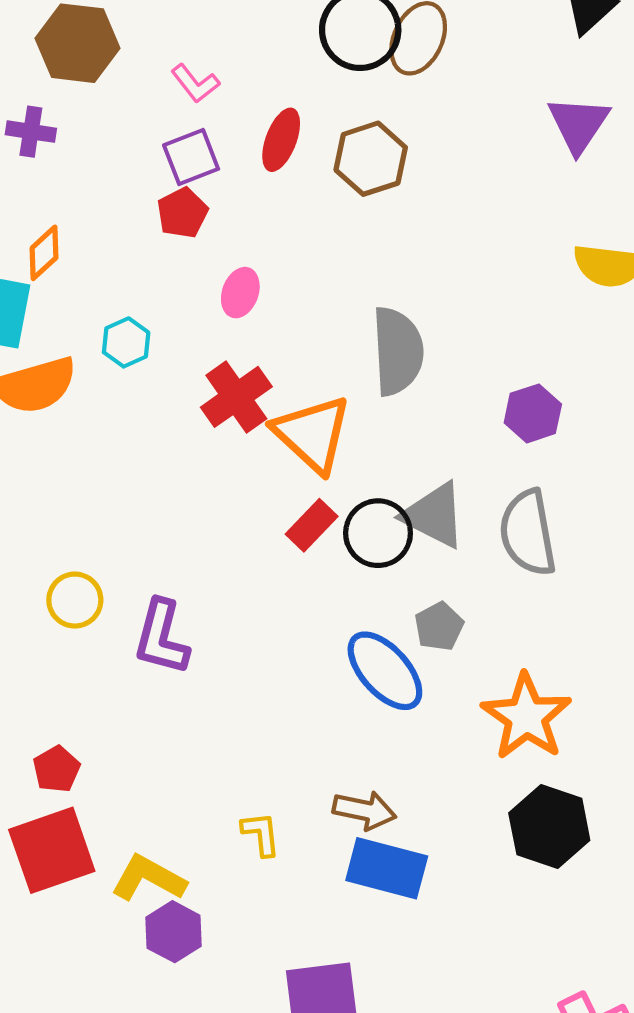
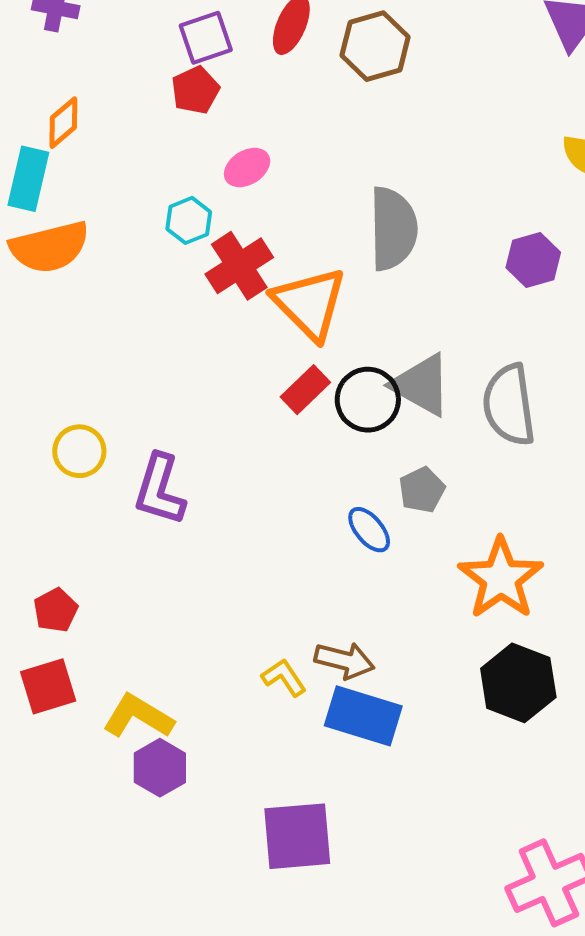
pink ellipse: (240, 293) -> (247, 167), turned 36
cyan hexagon: (126, 342) -> (189, 220), moved
purple hexagon: (533, 413) -> (533, 260), moved
blue ellipse: (385, 671) -> (369, 530), size x0.6
yellow L-shape: (261, 834) -> (284, 678), moved, turned -30
red square: (52, 850) -> (48, 686), size x0.7

